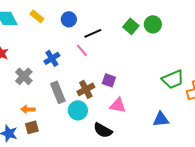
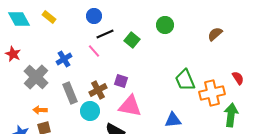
blue circle: (69, 19) -> (94, 16), moved
green square: (131, 26) -> (132, 40), moved
gray cross: (24, 76) -> (36, 77), size x1.4
green trapezoid: (173, 79) -> (185, 80), turned 90
pink triangle: (118, 105) -> (130, 106), size x1.4

